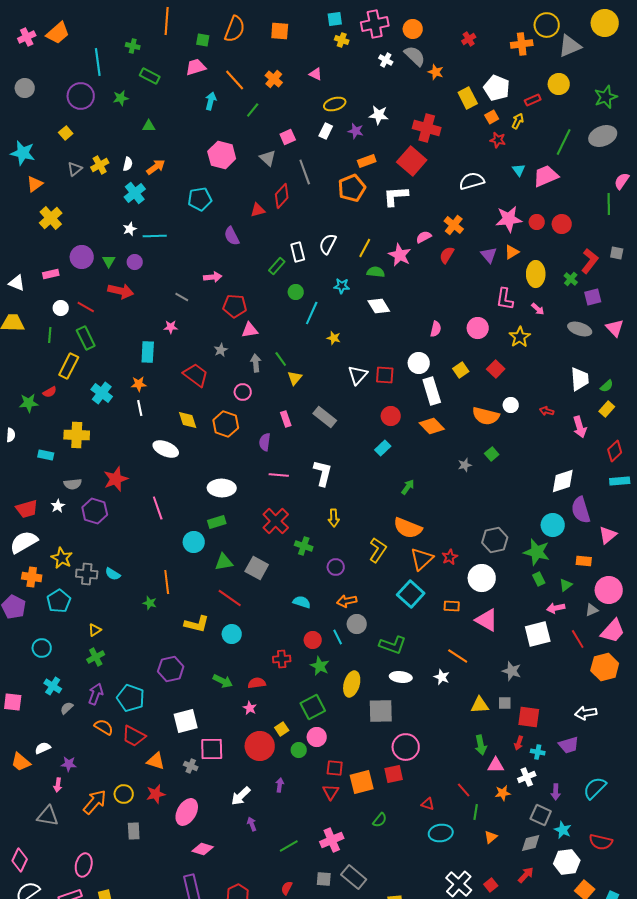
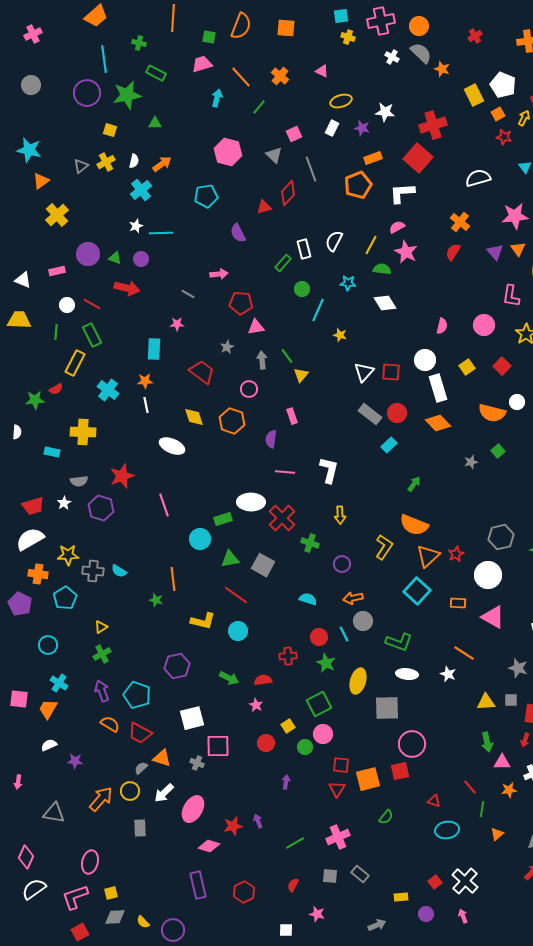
orange trapezoid: (58, 33) -> (96, 16), moved
green star: (121, 98) -> (127, 95), size x1.8
red cross: (427, 128) -> (433, 125), turned -32
yellow square: (66, 133) -> (110, 130), moved, turned -32
pink semicircle: (424, 237) -> (397, 227), moved
orange triangle: (512, 252) -> (518, 249), turned -35
green triangle: (109, 261) -> (115, 258), turned -40
gray rectangle: (325, 417) -> (370, 414), moved
white ellipse: (222, 488) -> (251, 502), moved
yellow star: (62, 558) -> (68, 555), turned -30
purple arrow: (96, 694) -> (102, 691), turned -40
gray semicircle: (67, 708) -> (141, 768), moved
red circle: (260, 746) -> (266, 743), size x0.6
orange trapezoid: (21, 762) -> (48, 709), moved, turned 80
pink arrow: (58, 785) -> (18, 782), moved
red star: (156, 794) -> (233, 826), moved
white arrow: (241, 796) -> (164, 793), moved
gray rectangle: (354, 877) -> (360, 874), size x0.7
red square: (491, 885) -> (435, 882), moved

